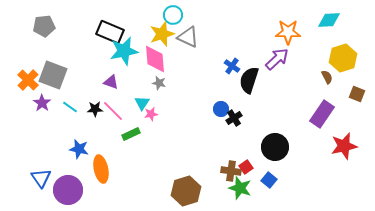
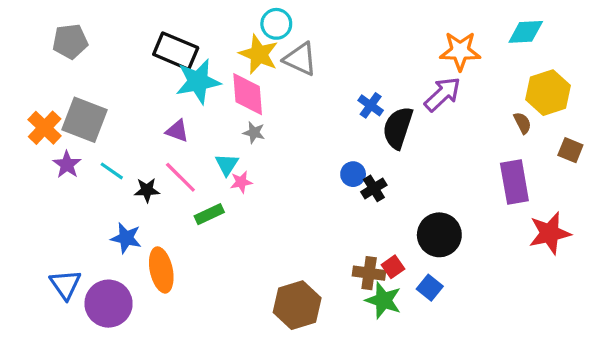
yellow star: (162, 34) -> (259, 54), turned -30
black star: (95, 109) -> (147, 190), moved
purple rectangle: (322, 114) -> (514, 182), turned -44

